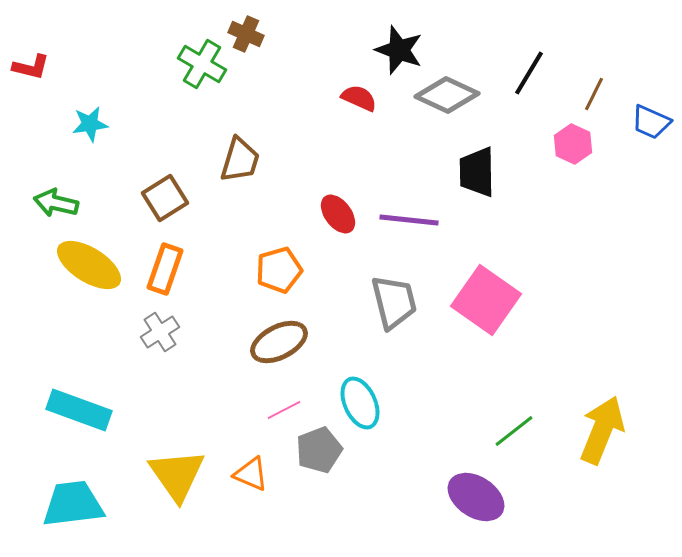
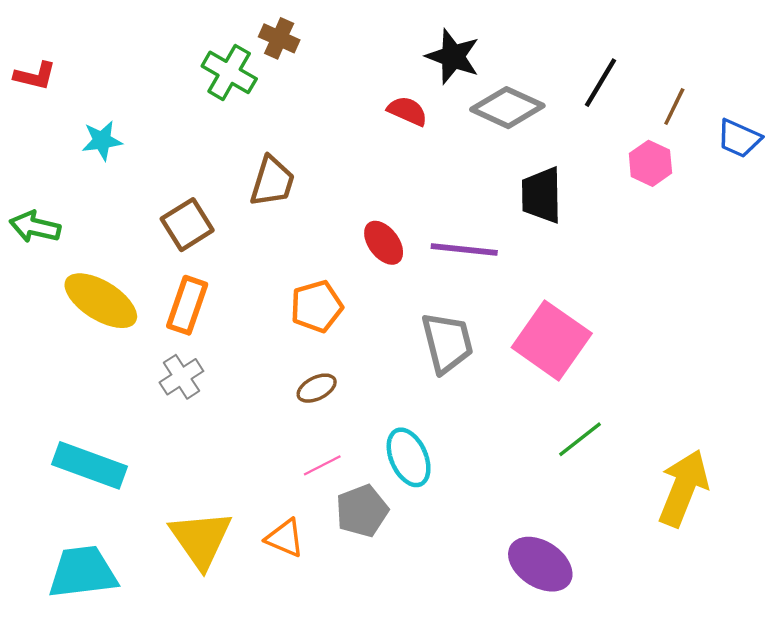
green arrow: (56, 203) -> (35, 227), moved
brown ellipse: (279, 342) -> (317, 388), size x0.6
green line: (514, 431) -> (580, 439), moved

